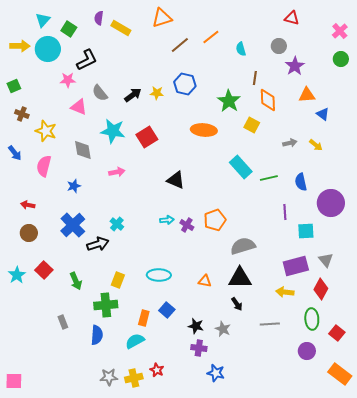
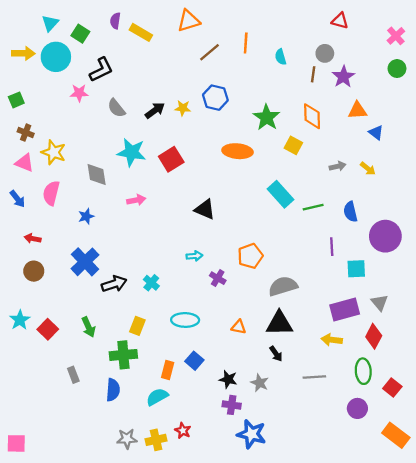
orange line: (211, 37) -> (246, 43), turned -48
brown line: (255, 78) -> (313, 74), moved
pink triangle: (79, 107) -> (24, 163), moved
blue arrow: (15, 153) -> (17, 199), moved
cyan cross: (117, 224) -> (151, 283), moved
purple cross: (187, 225) -> (218, 278), moved
red square: (44, 270) -> (48, 329), moved
blue star: (216, 373) -> (251, 434), size x1.4

